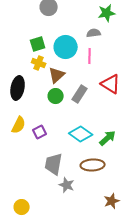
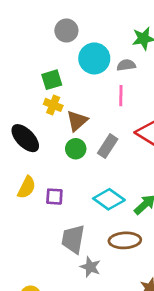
cyan circle: (66, 47) -> (94, 58), moved
black ellipse: (18, 88) -> (25, 138), turned -55
purple square: (40, 132) -> (54, 197), turned 32

